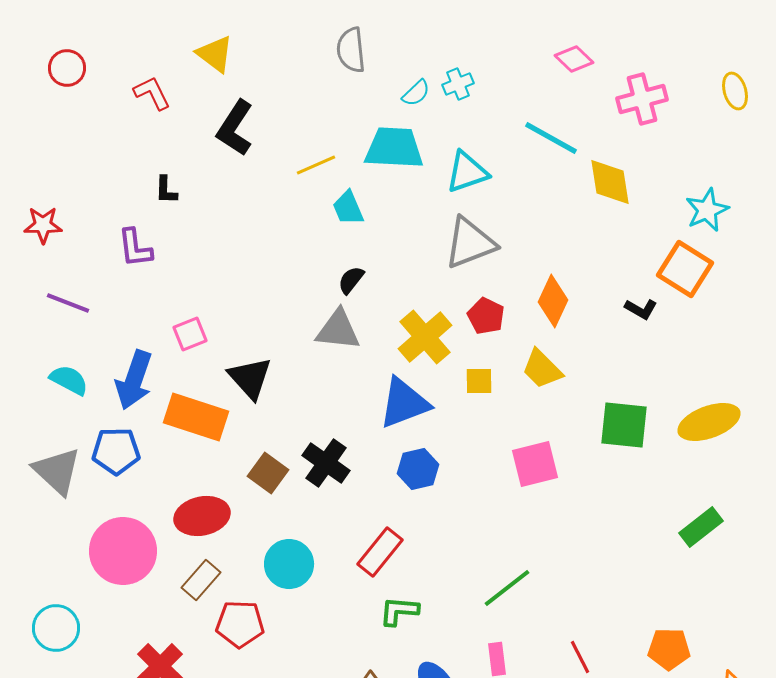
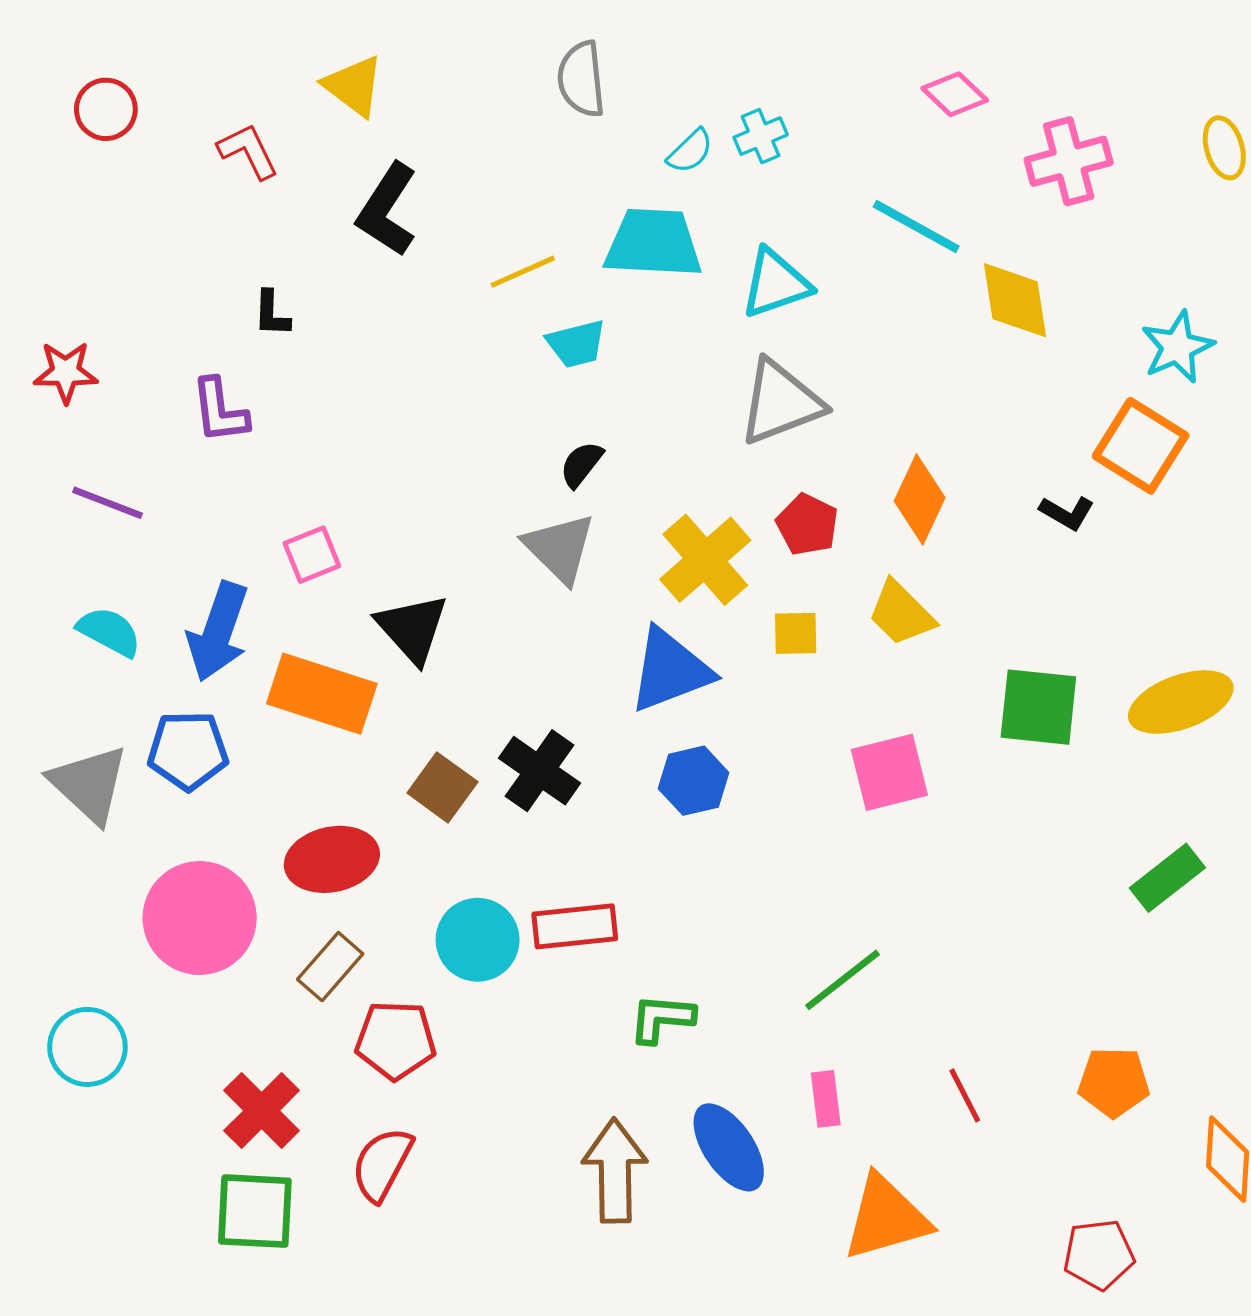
cyan trapezoid: (348, 208) -> (576, 344), turned -81
gray triangle: (338, 330) -> (560, 548), turned 39
red rectangle: (380, 552) -> (575, 926), moved, turned 45

